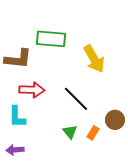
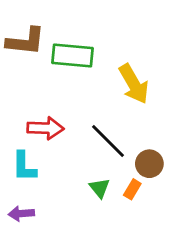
brown L-shape: (18, 59) -> (26, 41), moved
brown circle: (115, 120) -> (149, 164), moved

